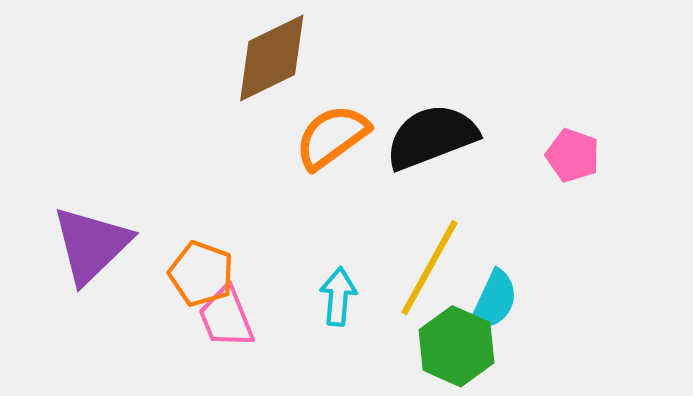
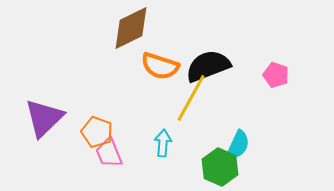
orange semicircle: (332, 137) -> (160, 66), turned -126
yellow line: (429, 268) -> (191, 98), moved

